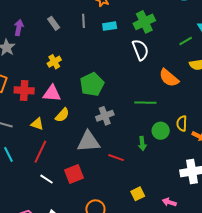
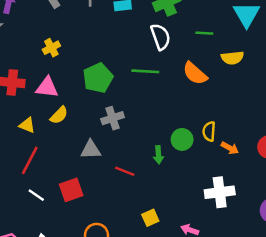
green line: (186, 41) -> (204, 33), moved, turned 32
green line: (145, 103) -> (145, 71), moved
gray triangle: (88, 141) -> (91, 150), size x0.7

